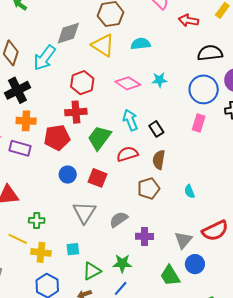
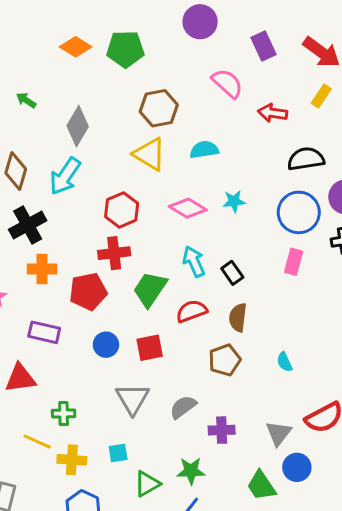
gray diamond: (68, 33) -> (78, 126), moved, turned -40
purple rectangle: (20, 148) -> (44, 332), moved
red square: (98, 178) -> (150, 348), turned -30

